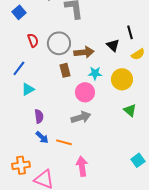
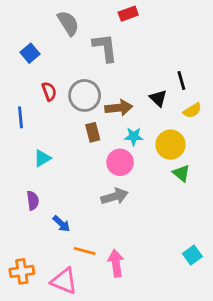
blue line: (19, 68) -> (20, 117), moved, turned -42
green triangle: (130, 110) -> (181, 173), moved
purple semicircle: (39, 116) -> (33, 200), moved
orange line: (64, 142) -> (85, 251), moved
orange cross: (21, 165) -> (22, 271), moved

